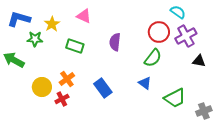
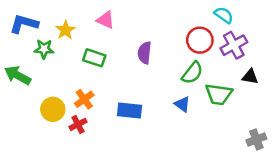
blue rectangle: (103, 88) -> (129, 111), turned -48
green trapezoid: (175, 98) -> (219, 94), moved, turned 35

